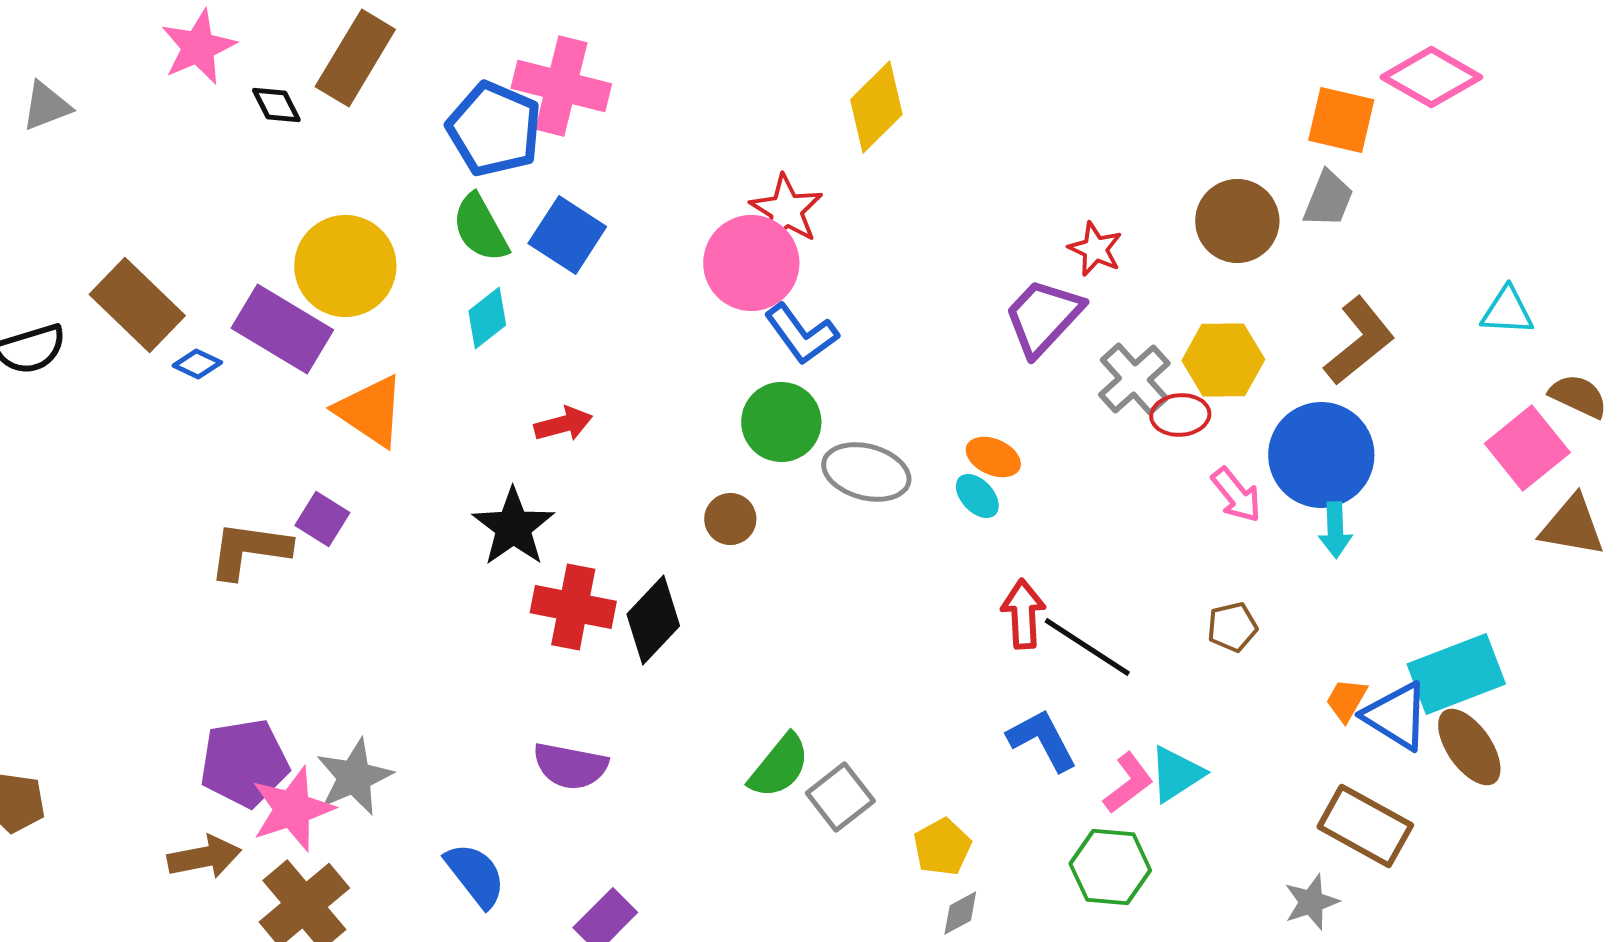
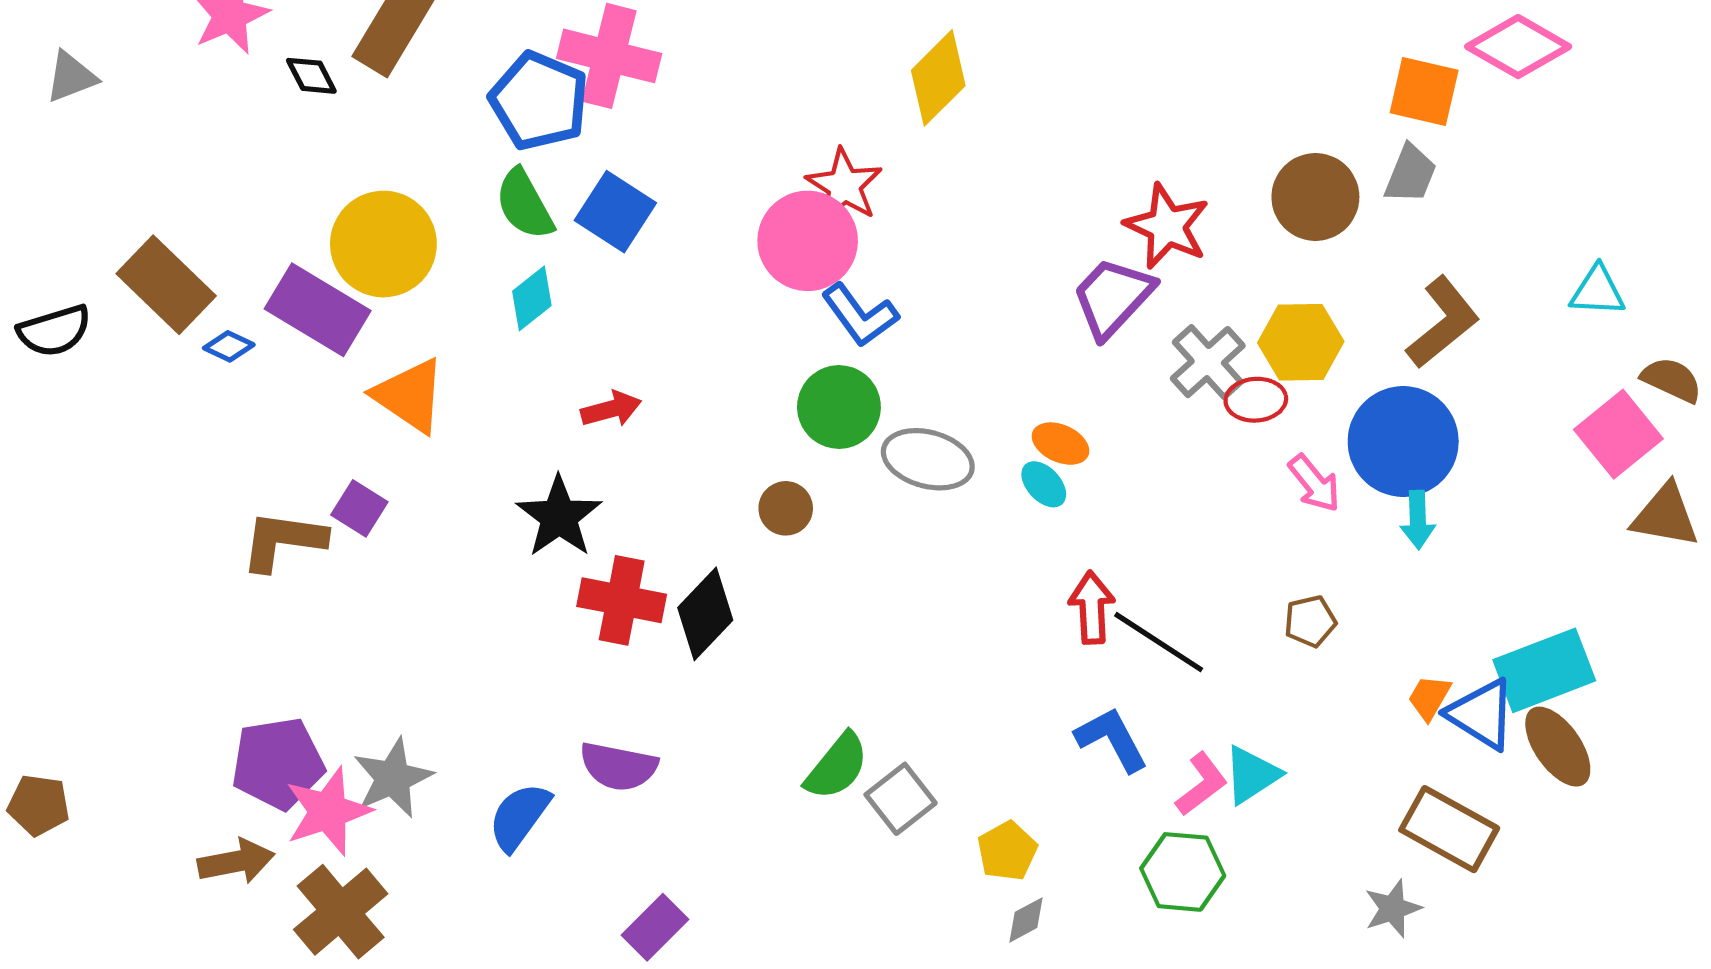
red star: (1095, 249) -> (1167, 226), size x1.5
blue semicircle: (475, 875) -> (519, 817), moved, turned -106

